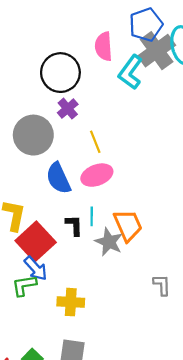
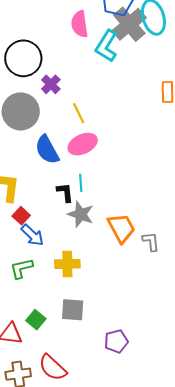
black circle: (60, 73) -> (23, 58), moved
orange trapezoid: (128, 225) -> (121, 228), moved
red square: (36, 241) -> (21, 216), moved, size x0.5
gray star: (109, 242) -> (81, 214), moved
green L-shape: (24, 285) -> (21, 268), moved

